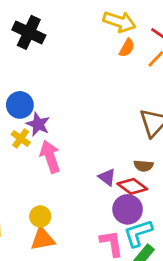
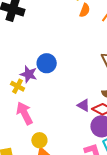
blue circle: (20, 105) -> (47, 63), moved
pink arrow: (50, 157) -> (25, 113), moved

